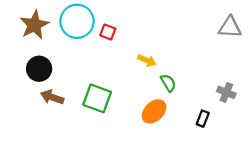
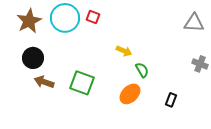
red square: (108, 32) -> (93, 17), moved
gray cross: (226, 92) -> (200, 64), moved

